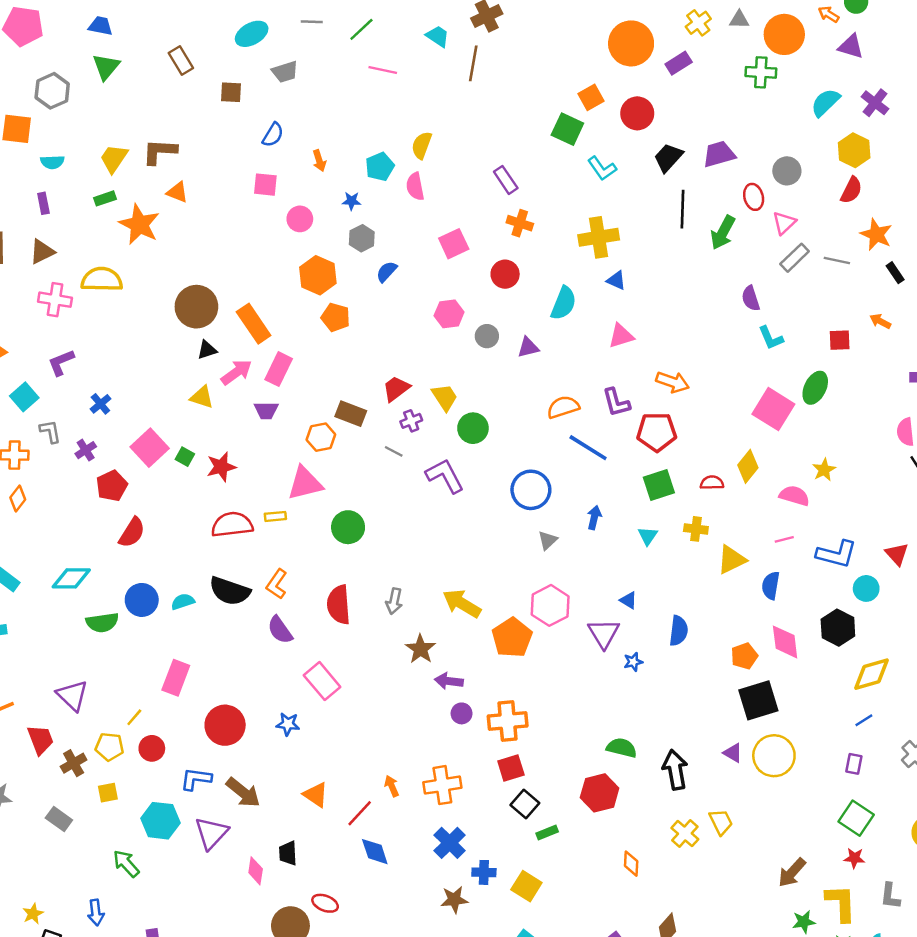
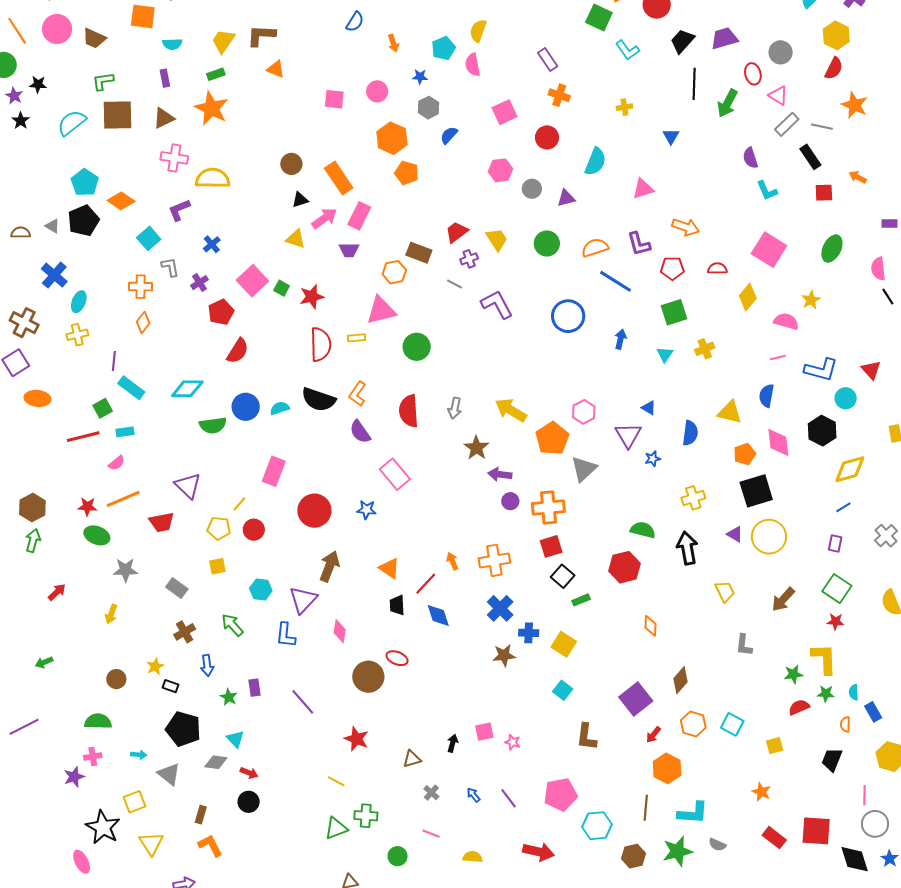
pink square: (265, 185) -> (334, 99), moved
pink triangle: (784, 223) -> (778, 95), turned -45
orange star: (139, 224) -> (211, 108), moved
yellow cross: (599, 237) -> (624, 107), size x0.5
black rectangle: (895, 273) -> (810, 157), moved, size x1.4
yellow semicircle: (102, 279) -> (213, 178), moved
blue triangle: (616, 280) -> (671, 136), moved, turned 36
brown circle: (196, 307) -> (291, 164), size x0.6
green ellipse: (815, 388) -> (832, 249), moved
green circle: (473, 428) -> (547, 243), moved
red pentagon: (657, 432) -> (672, 268), size x0.7
red semicircle: (712, 483) -> (717, 269), moved
red semicircle: (232, 525) -> (321, 344), turned 96
yellow cross: (696, 529) -> (705, 349), turned -30
gray triangle: (548, 540) -> (584, 469), moved, size x1.6
yellow triangle: (732, 560) -> (730, 412), moved, turned 40
pink hexagon: (550, 605) -> (584, 412), size x0.7
red trapezoid: (41, 740) -> (162, 522), turned 100
brown cross: (74, 763) -> (185, 632), moved
blue L-shape: (196, 779) -> (286, 635), moved, turned -92
brown arrow: (243, 792) -> (329, 566), turned -108
cyan hexagon: (160, 821) -> (261, 590), size x0.7
yellow cross: (685, 834) -> (693, 498), moved, turned 30
black trapezoid: (288, 853) -> (397, 605), moved
brown arrow: (792, 873) -> (783, 599), moved
gray L-shape: (890, 896) -> (744, 645), moved

